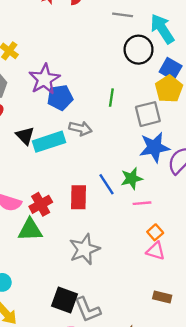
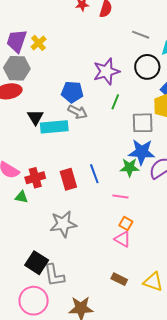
purple star: (44, 79) -> (106, 71), moved
gray arrow: (80, 128) -> (78, 112), moved
green star: (132, 179) -> (129, 167), moved
red rectangle: (78, 197) -> (68, 179), turned -30
green triangle: (30, 230) -> (21, 197), size x0.6
orange square: (155, 232) -> (126, 223), turned -32

